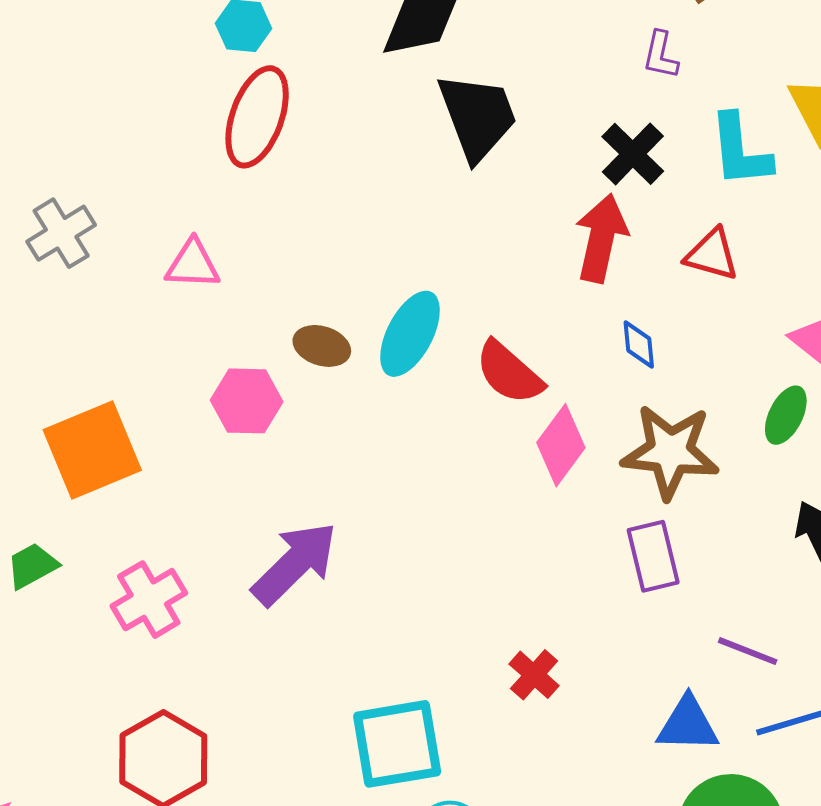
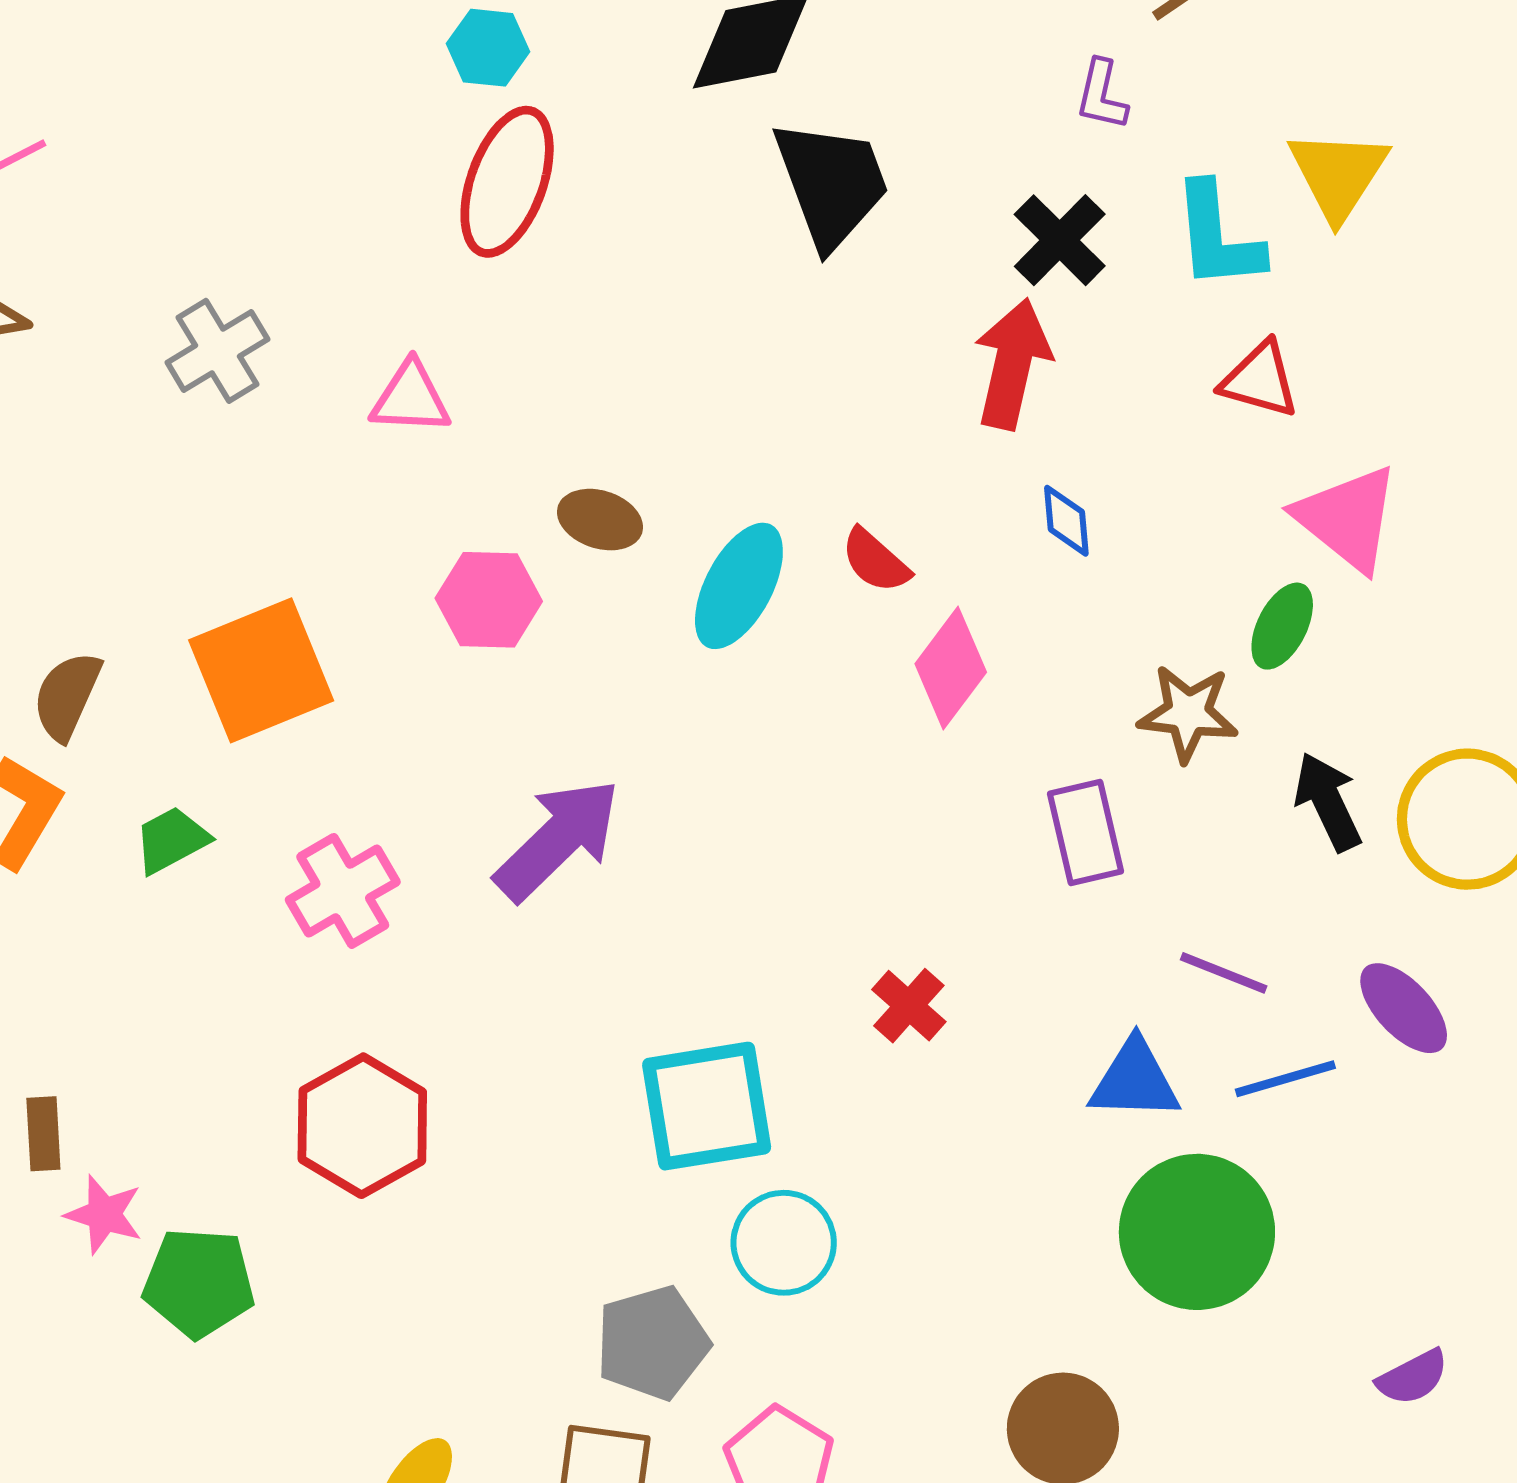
red triangle: (712, 255) -> (1260, 380), moved
cyan ellipse: (410, 334) -> (739, 586), moved
red semicircle: (509, 373) -> (875, 561), size x0.7
brown star: (670, 452) -> (1188, 713), moved, size x0.7

